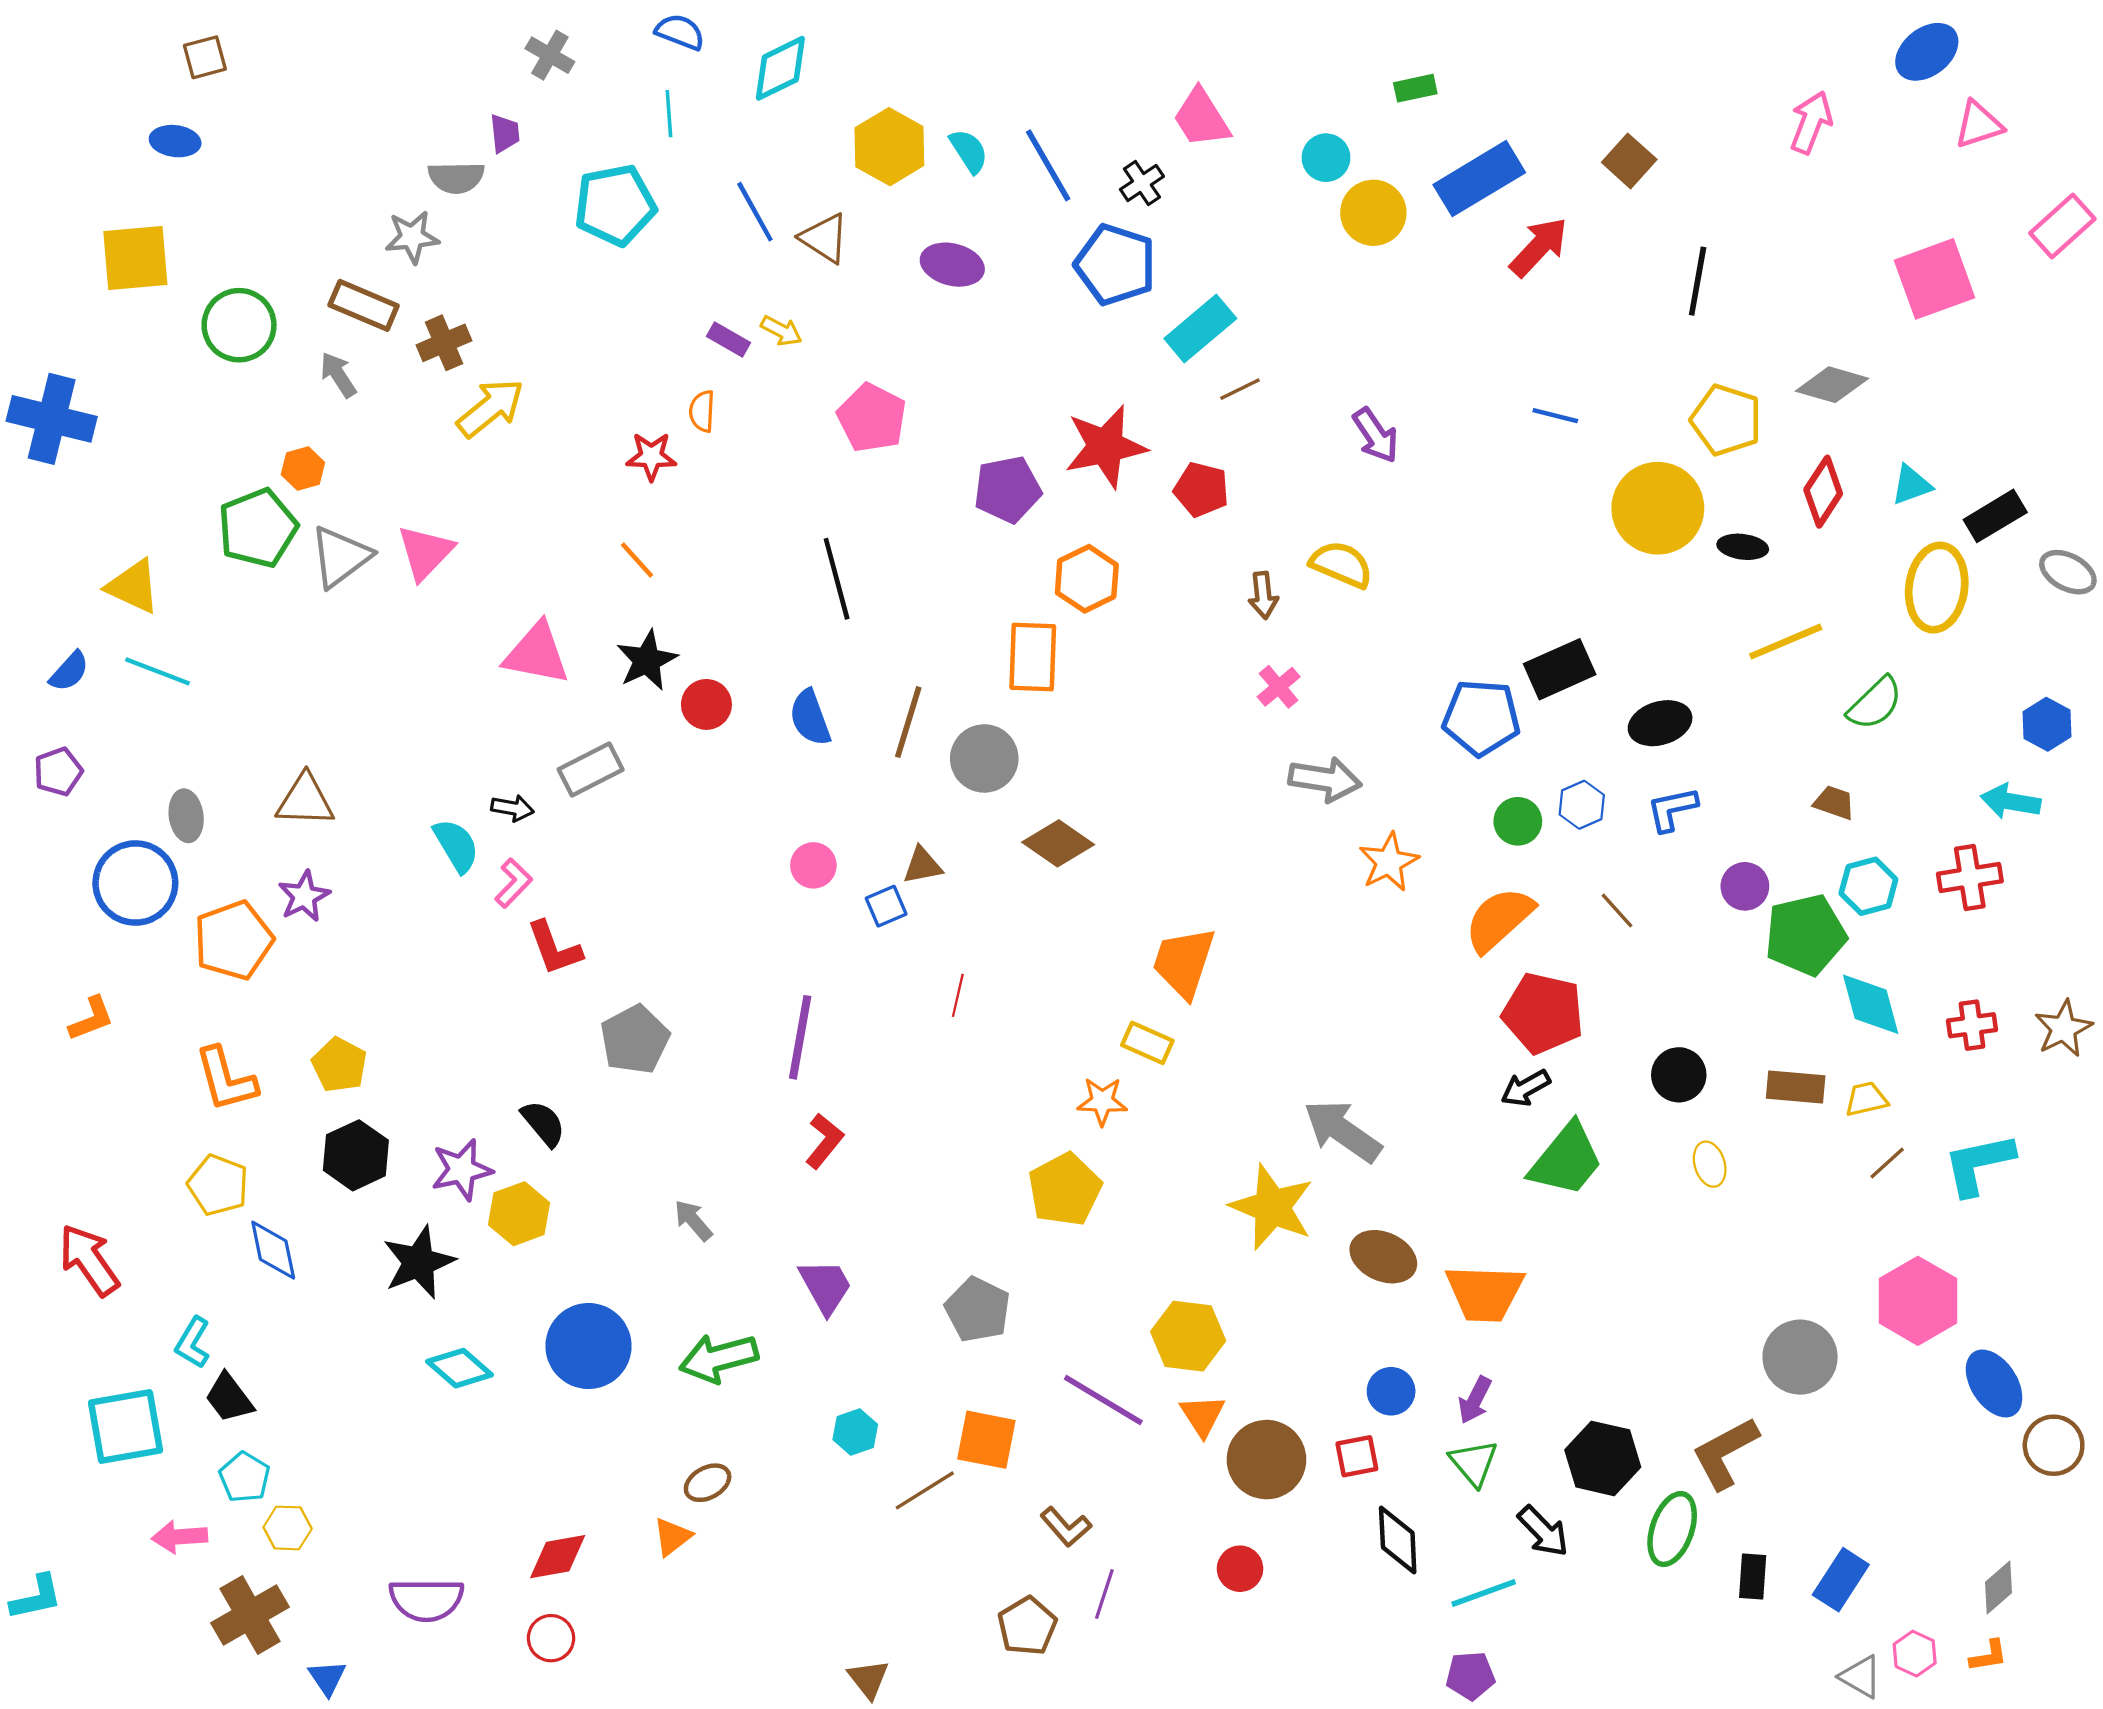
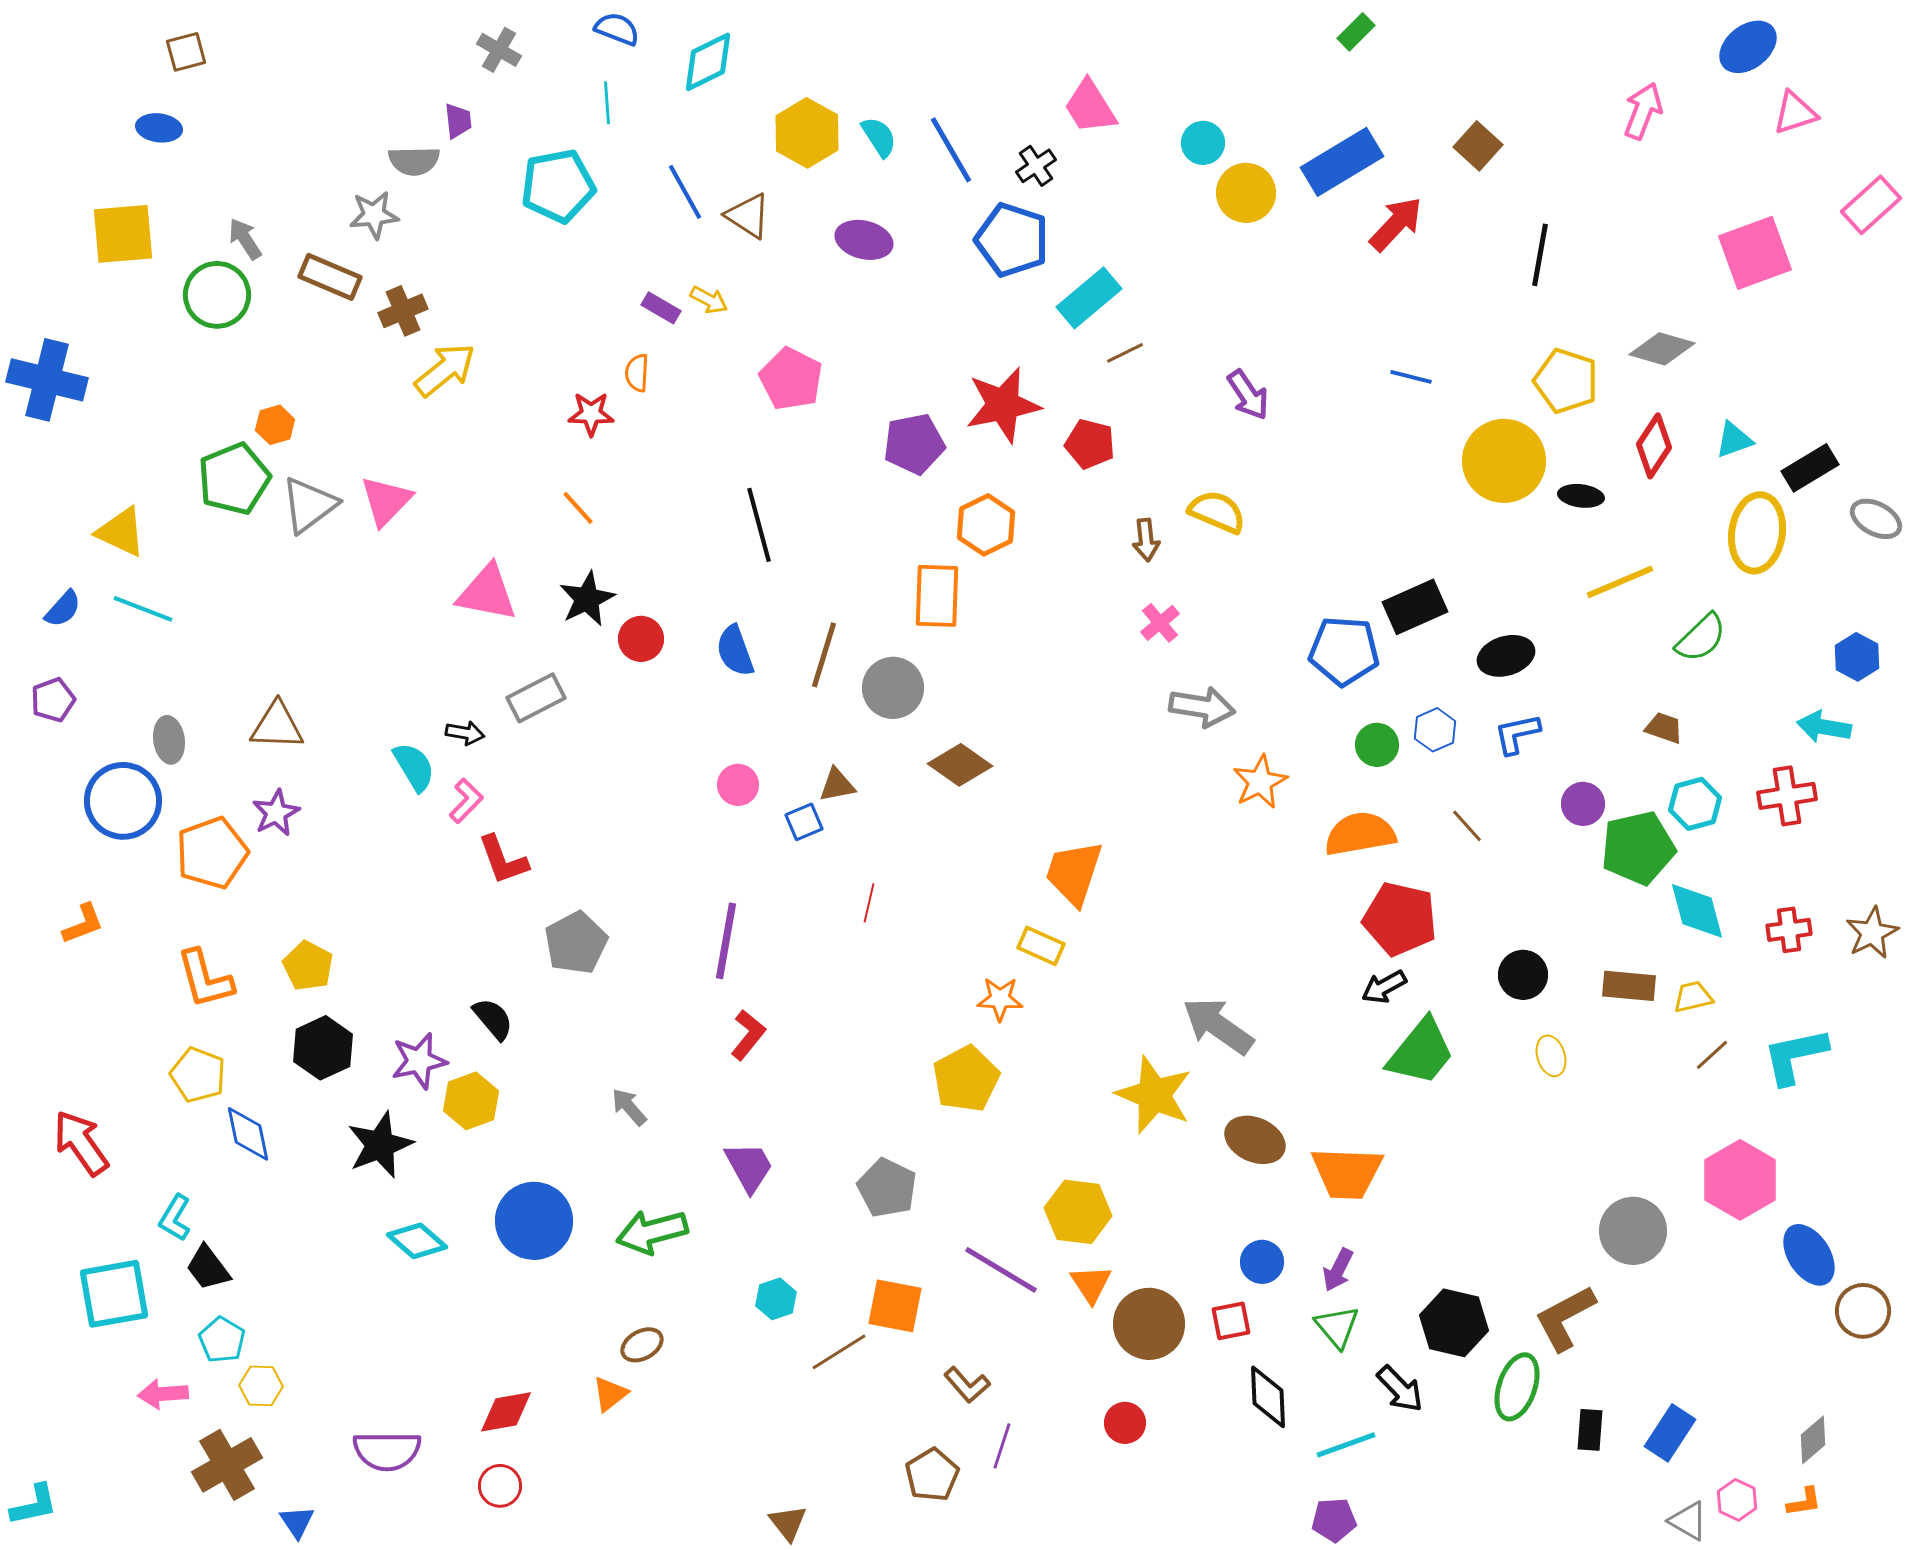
green rectangle: (1415, 88) -> (1356, 32), moved, turned -33
gray arrow: (338, 375) -> (245, 239), moved
orange semicircle: (1499, 919) -> (1360, 834), turned 32
cyan L-shape: (36, 1597) -> (34, 1505), moved

